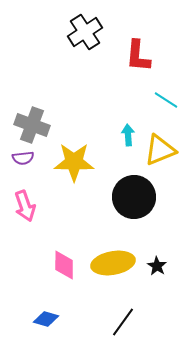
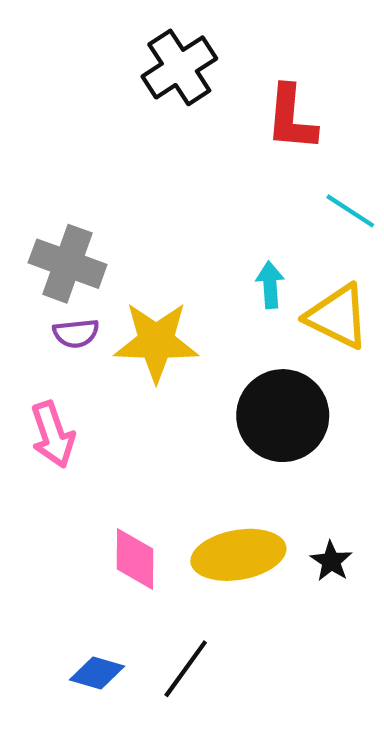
yellow triangle: (160, 150) -> (338, 316), turned 48
purple semicircle: (23, 158) -> (76, 333), moved
black line: (123, 322) -> (186, 669), moved

